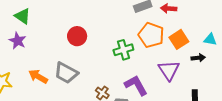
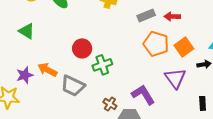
purple star: (18, 41) -> (25, 75), moved, turned 30
green cross: (123, 50) -> (102, 65), moved
orange arrow: (38, 76) -> (47, 70), moved

